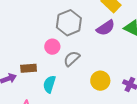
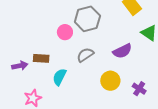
purple semicircle: (106, 28) -> (122, 51), moved
pink circle: (52, 47) -> (65, 32), moved

